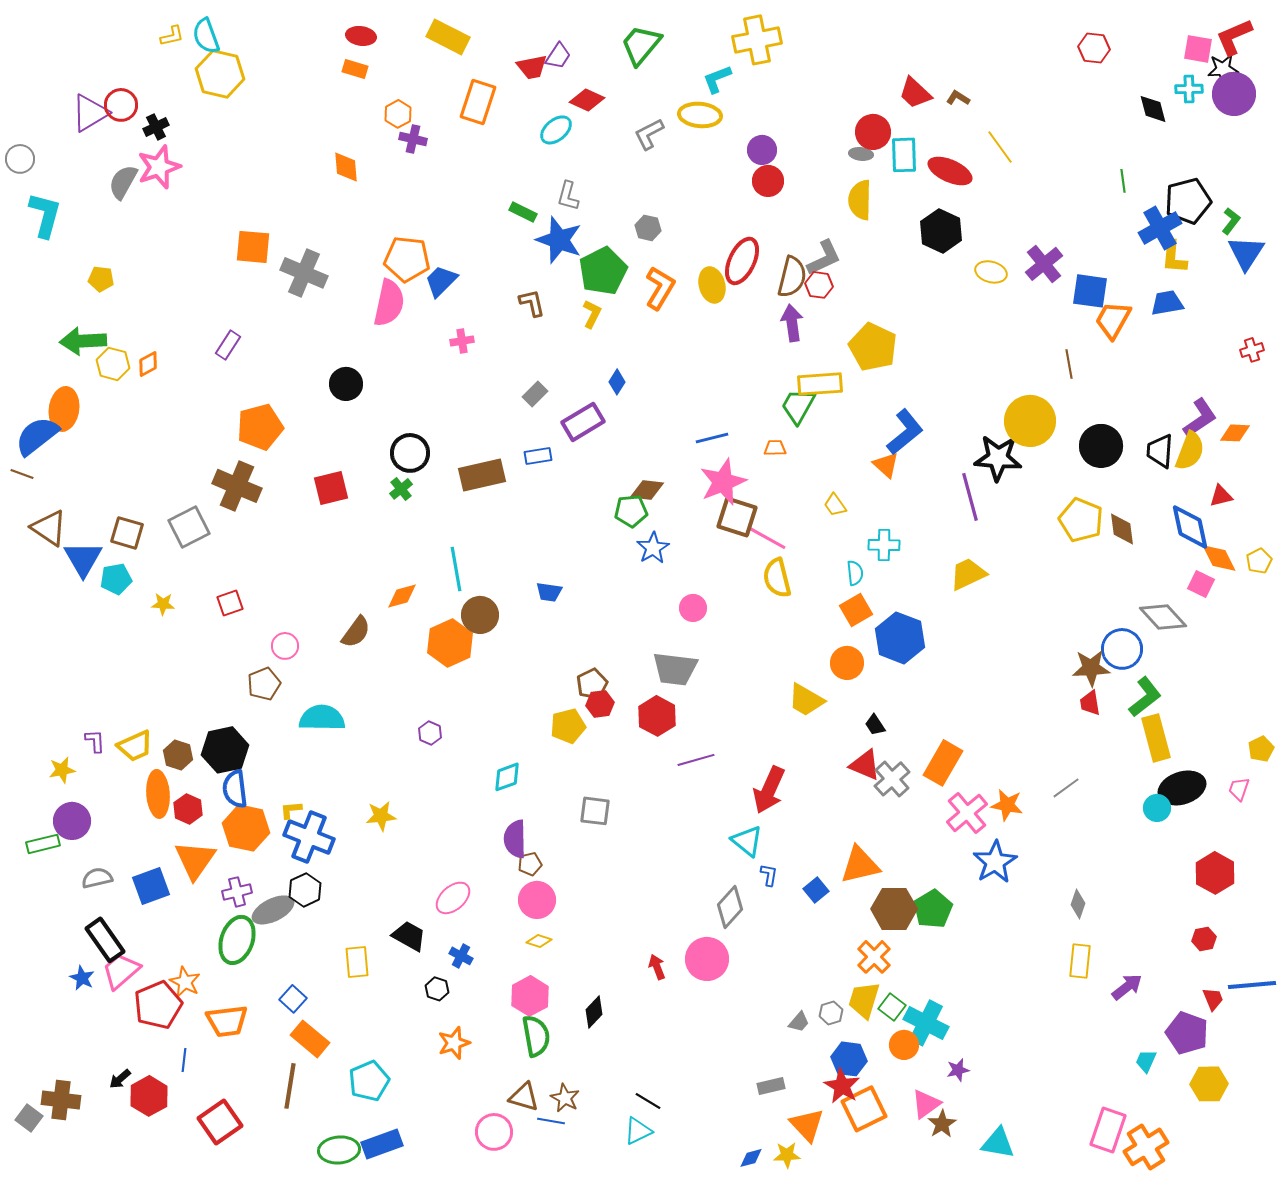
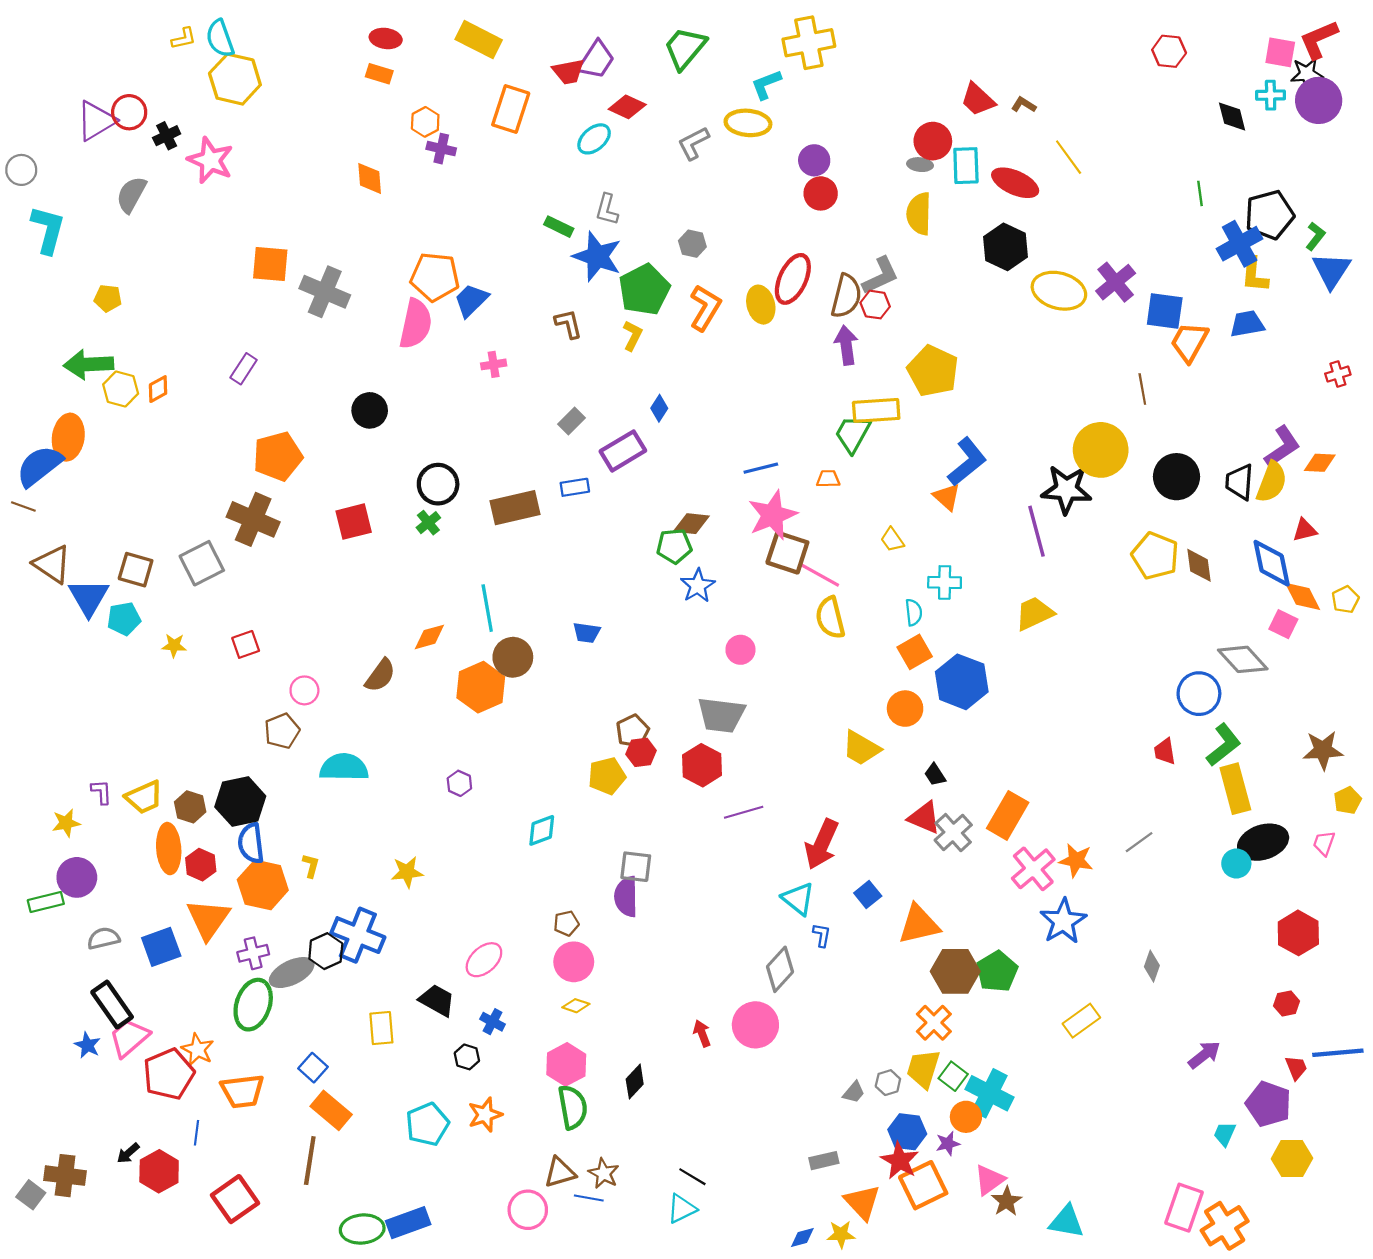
purple trapezoid: (558, 56) -> (596, 60), size x1.4
pink star: (159, 167) -> (210, 160), moved, turned -30
yellow ellipse: (991, 272) -> (1059, 291), size x1.6
brown star: (1091, 668) -> (1323, 750), moved
yellow L-shape: (291, 810) -> (311, 866), turned 110
blue cross: (309, 837) -> (358, 935), moved
purple semicircle: (515, 839) -> (626, 897), moved
blue square: (816, 890) -> (868, 895), moved
yellow rectangle: (1080, 961) -> (1081, 1021), moved, turned 48
purple star: (958, 1070) -> (948, 1144), moved
cyan pentagon: (369, 1081) -> (427, 1124), moved
brown triangle: (524, 1097) -> (560, 1172), turned -32

